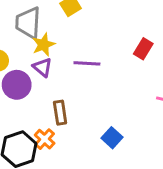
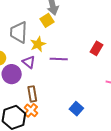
yellow star: (43, 45) -> (38, 44), moved
brown rectangle: (60, 113) -> (32, 94), moved

